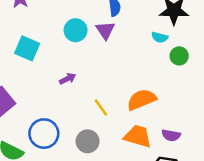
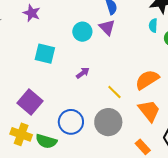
cyan semicircle: (160, 37) -> (153, 25), turned 88
orange trapezoid: (138, 136) -> (149, 111), turned 45
gray circle: (88, 141) -> (108, 122), size x1.4

